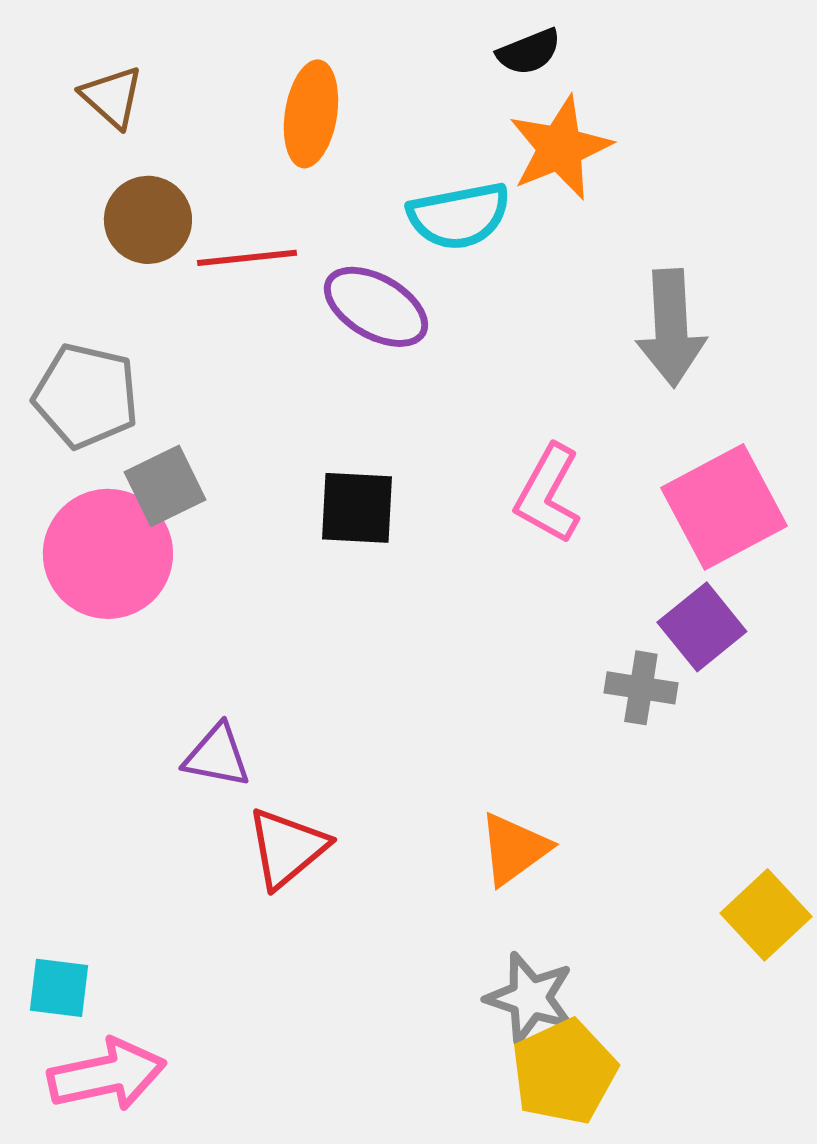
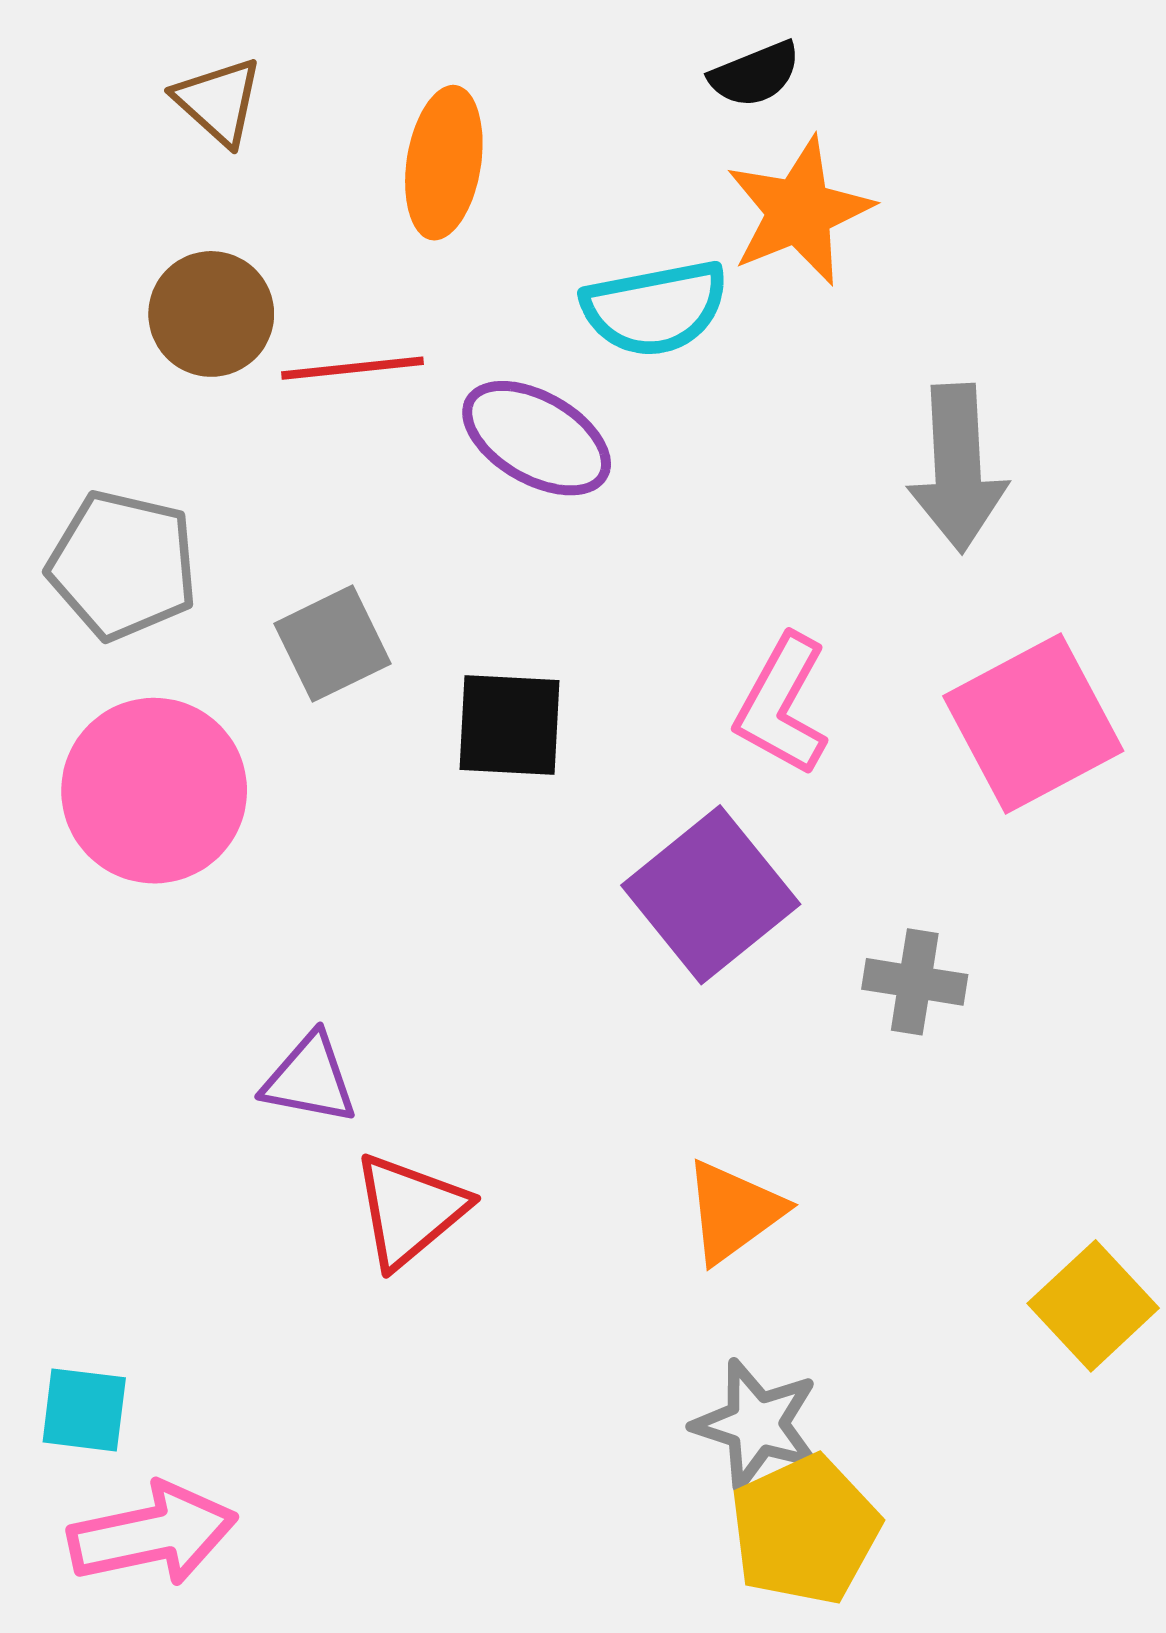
brown triangle: (112, 97) -> (218, 101), moved
gray square: (165, 486) -> (333, 644), moved
purple square: (702, 627) -> (711, 895), moved, size x1.4

